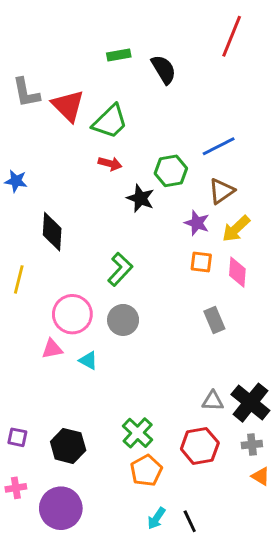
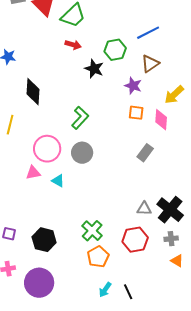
yellow arrow: (236, 229) -> (174, 95), moved
gray rectangle: (214, 320) -> (145, 153), turned 60

